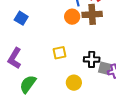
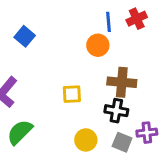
brown cross: (92, 14) -> (122, 82), moved
gray square: (105, 68) -> (122, 142), moved

